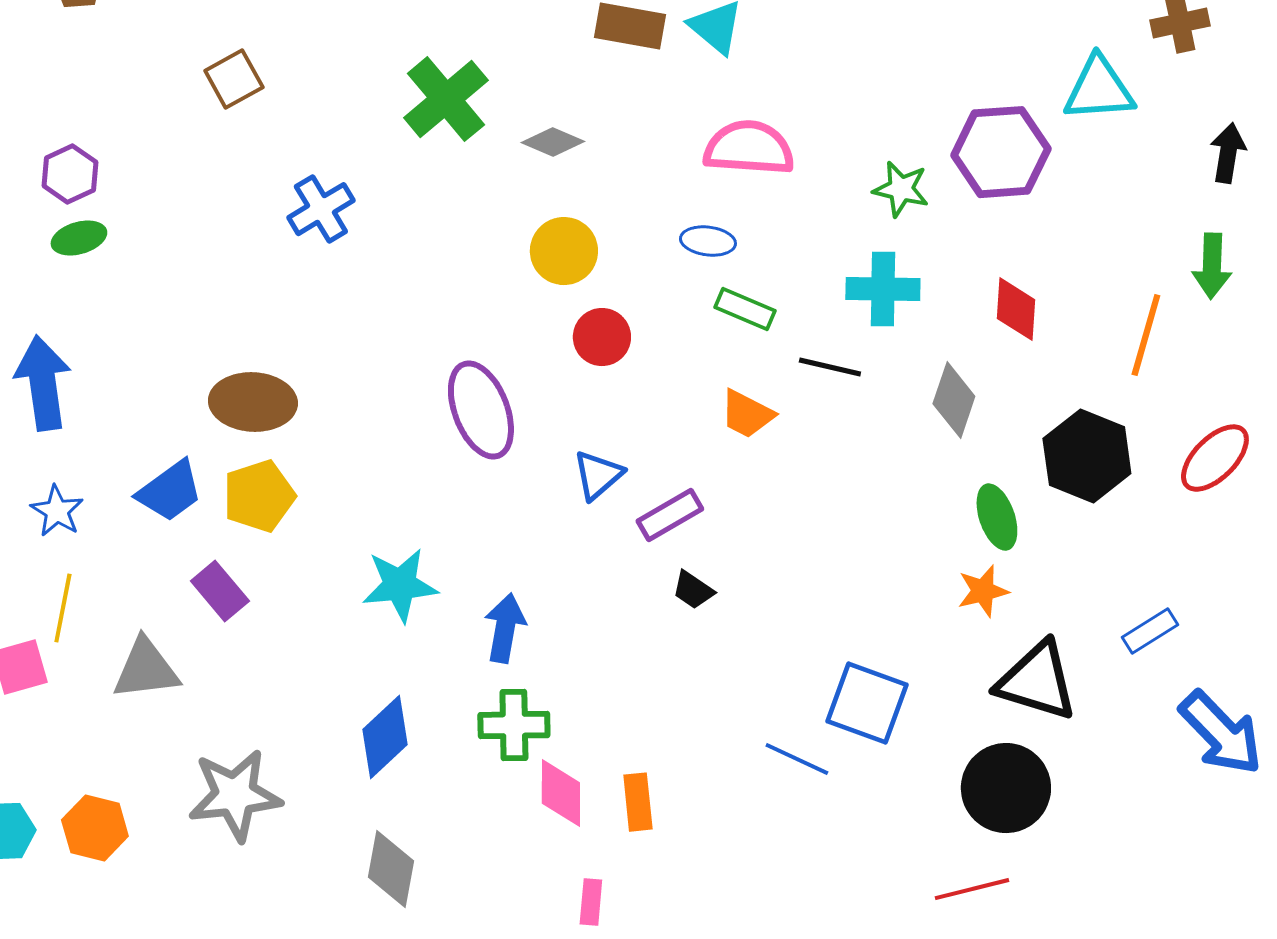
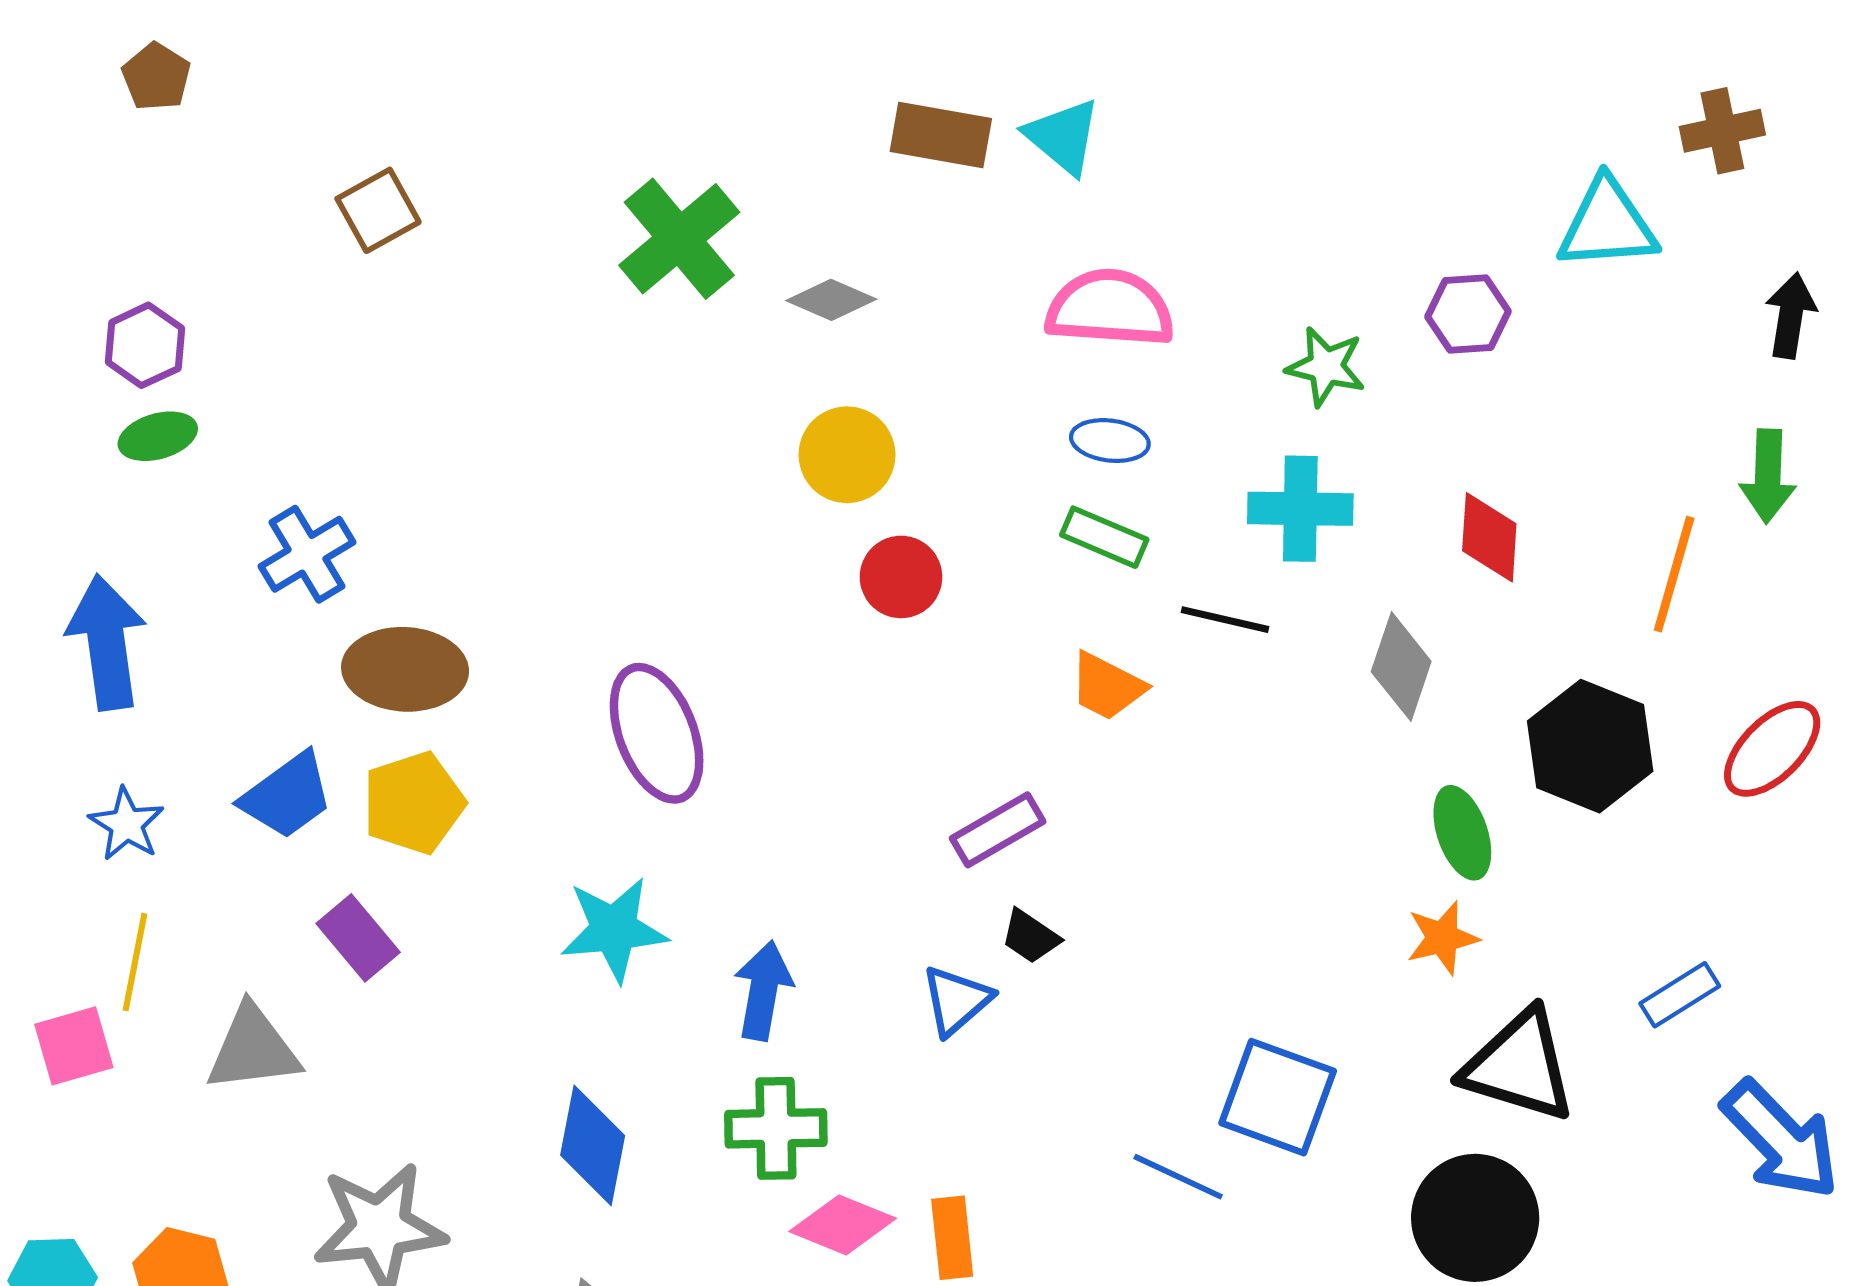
purple hexagon: (1001, 152) -> (1468, 314), size x0.6
blue cross: (321, 209) -> (307, 554), moved
blue ellipse: (708, 241) -> (1110, 441), moved
purple ellipse: (481, 410) -> (657, 733), moved
blue triangle: (598, 475) -> (956, 1000), moved
blue diamond: (385, 737) -> (593, 1145), turned -36
pink diamond: (561, 793) -> (843, 1225), turned -68

